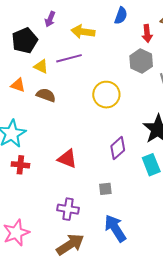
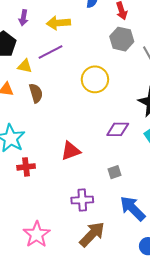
brown semicircle: (46, 95) -> (36, 93), turned 66
purple diamond: (118, 148) -> (118, 129), turned 55
red triangle: (67, 159) -> (71, 151), turned -30

